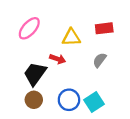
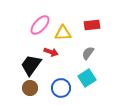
pink ellipse: (29, 28) -> (40, 25), moved
cyan square: (94, 102) -> (87, 78), moved

